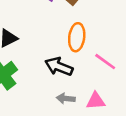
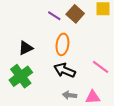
orange ellipse: (77, 37) -> (62, 44), moved

